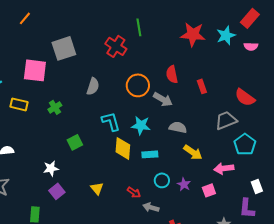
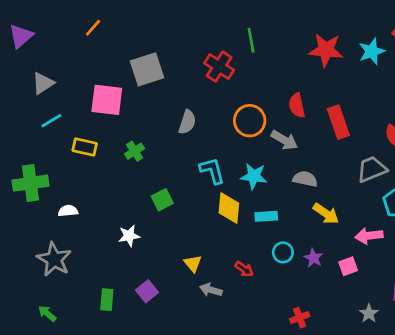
red rectangle: (202, 86) -> (338, 122), size x1.6
purple square: (57, 191) -> (147, 291), moved
gray arrow: (151, 207) -> (211, 290), moved

